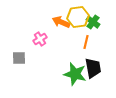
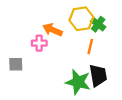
orange arrow: (61, 22) -> (52, 30), moved
pink cross: (40, 39) -> (39, 43), turned 32

